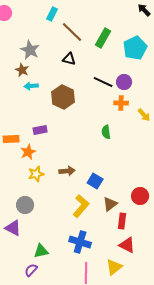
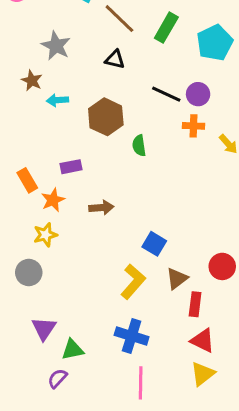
brown star: (22, 70) -> (32, 81), moved
green semicircle: (106, 132) -> (139, 146), moved
orange rectangle: (11, 139) -> (27, 180), turned 63
brown arrow: (67, 171) -> (101, 208), moved
yellow star: (36, 174) -> (45, 235), moved
gray circle: (25, 205) -> (29, 273), moved
purple triangle: (13, 228) -> (44, 328), moved, turned 36
yellow triangle: (114, 267) -> (203, 374), moved

